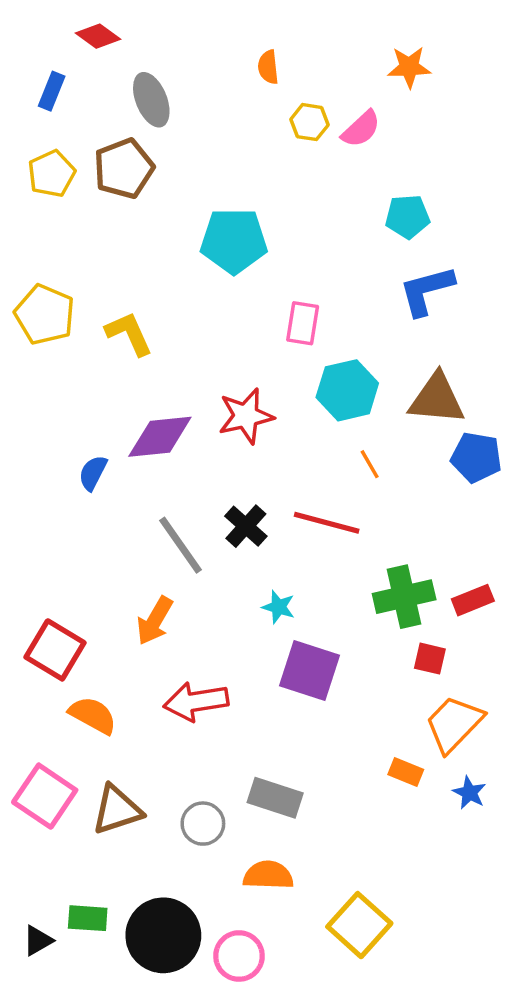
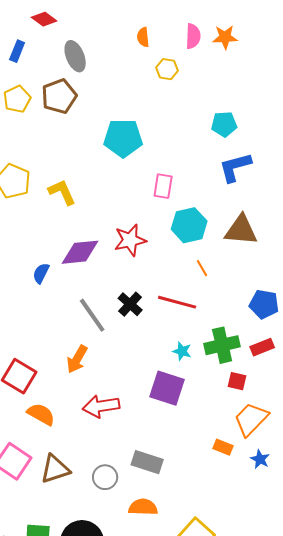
pink semicircle: (361, 129) -> (193, 36), moved, turned -45
blue pentagon: (476, 457) -> (264, 304), moved
cyan star: (279, 607) -> (182, 351), moved

